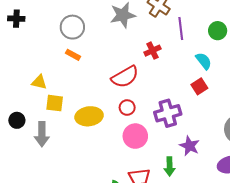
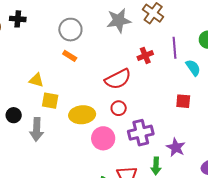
purple line: (181, 29) -> (175, 48), moved
red square: (199, 86) -> (183, 101), moved, turned 35
purple cross: (168, 113) -> (141, 133), moved
pink circle: (135, 136) -> (103, 138), moved

